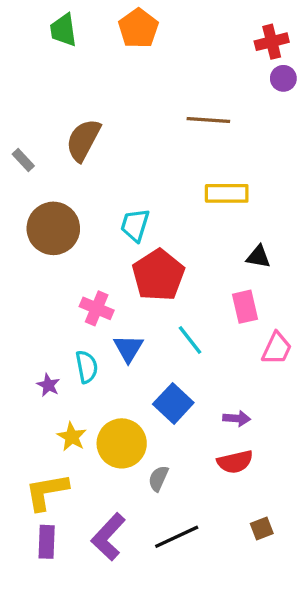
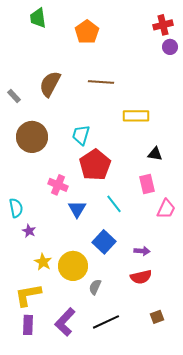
orange pentagon: (138, 28) -> (87, 32), moved
brown line: (208, 120) -> (101, 82), moved
cyan semicircle: (87, 367) -> (16, 208), moved

